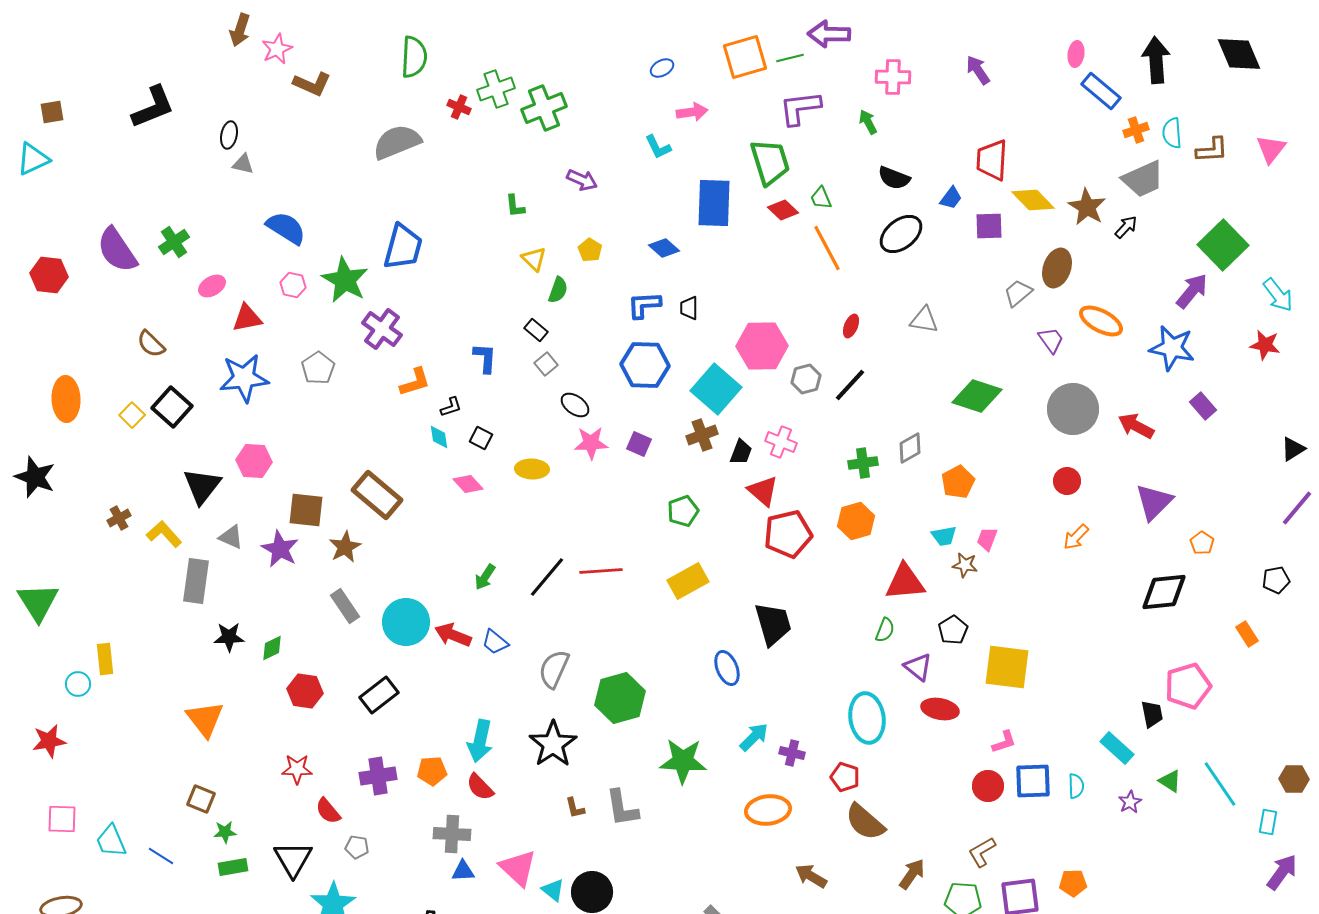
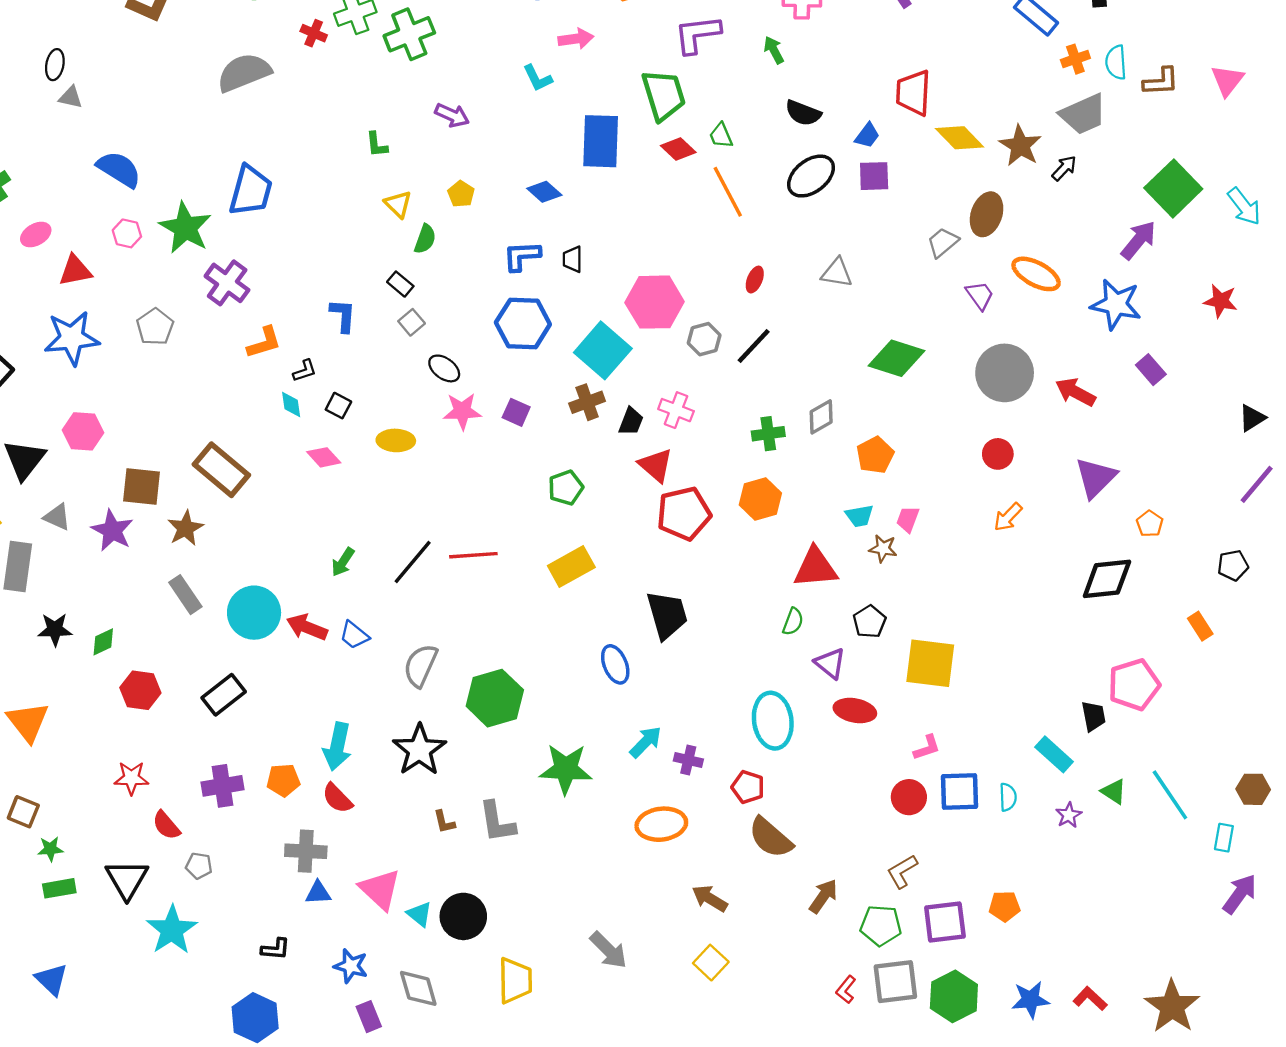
purple square: (989, 226) -> (874, 176), moved
cyan arrow: (1278, 295) -> (1244, 206), moved

